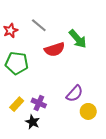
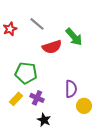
green pentagon: (17, 63) -> (26, 73), moved
purple semicircle: (75, 94) -> (71, 89), turned -42
black star: (32, 122) -> (44, 120), moved

